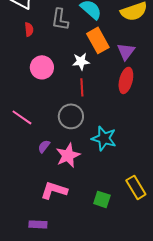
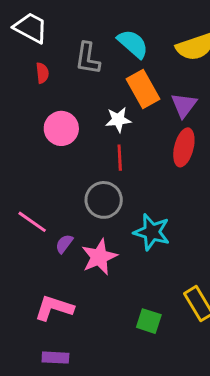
pink line: (22, 117) -> (32, 222), moved
pink L-shape: (54, 190) -> (54, 308), moved

